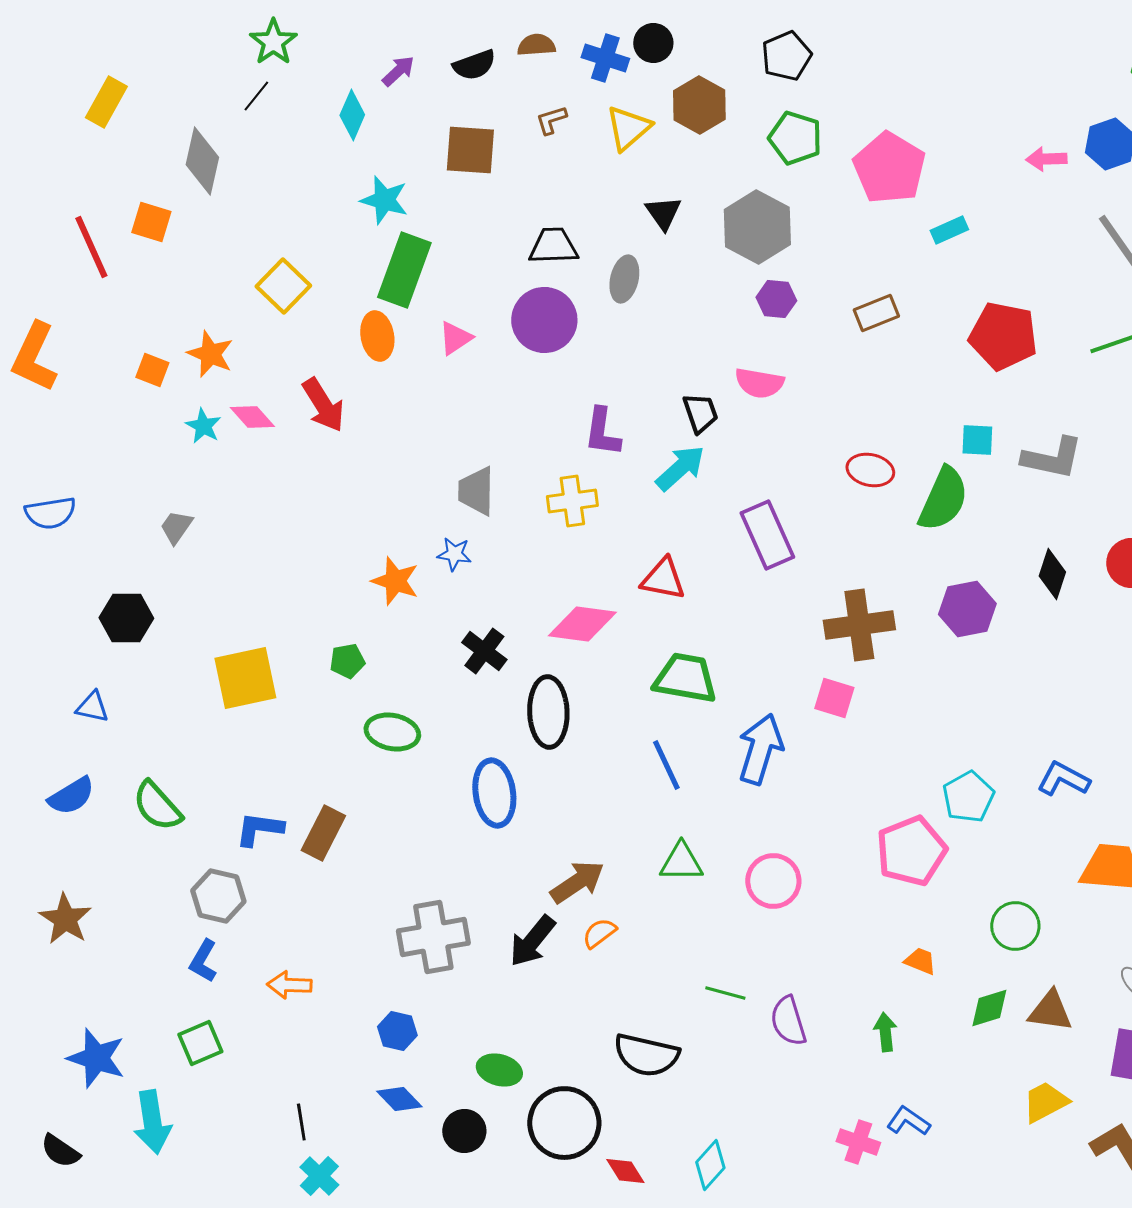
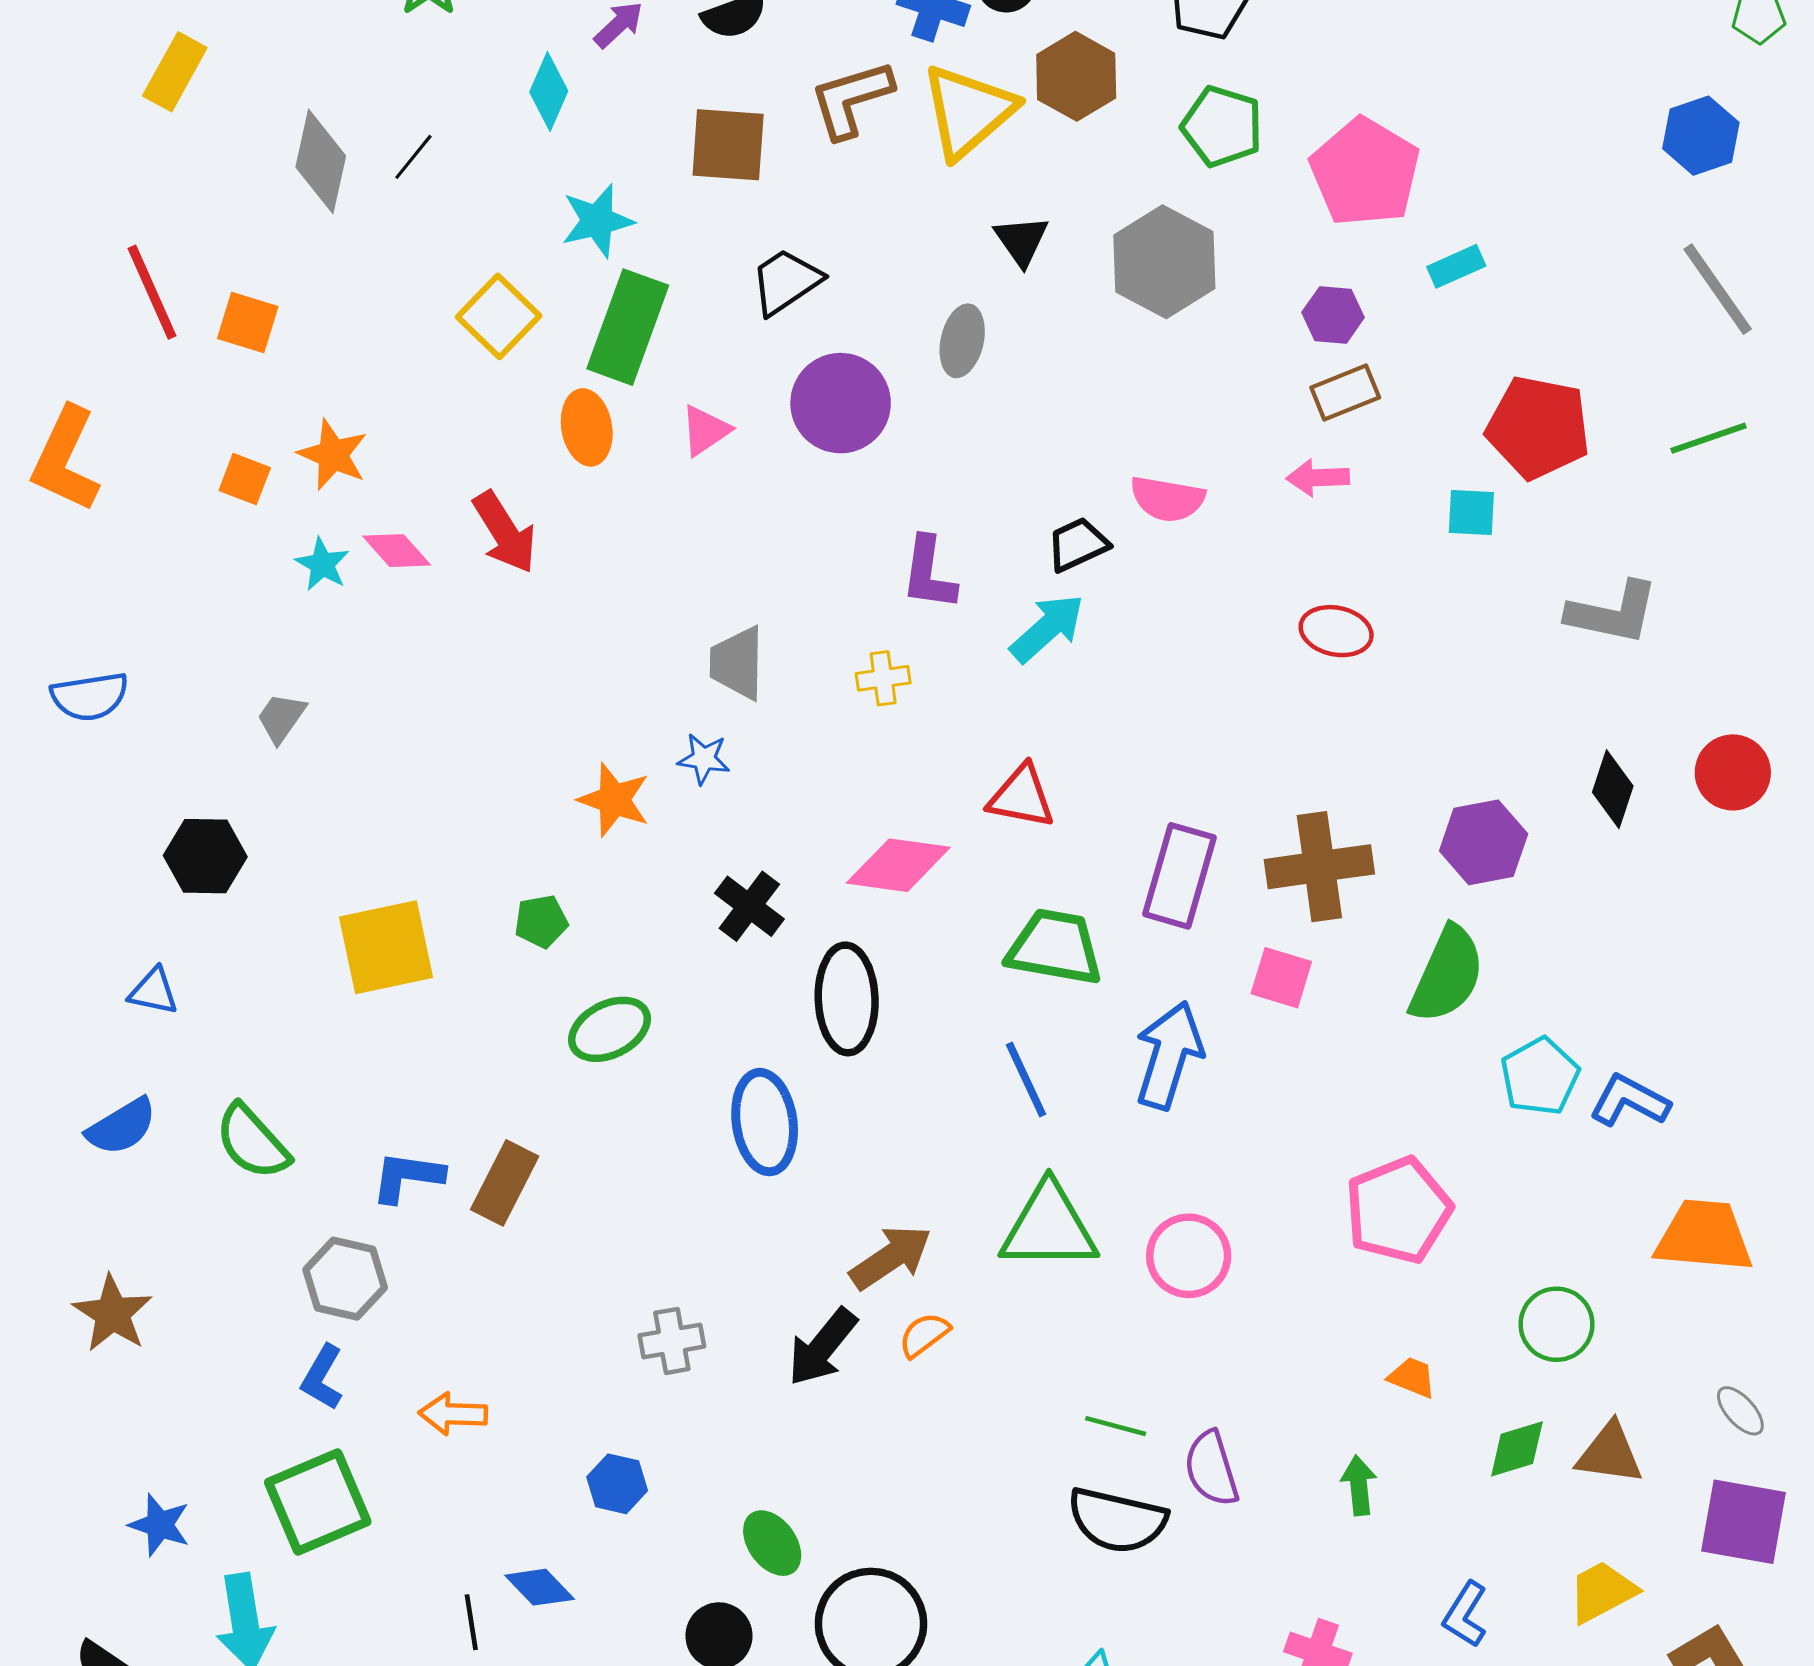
black line: (256, 96) -> (413, 157), moved
brown L-shape: (551, 120) -> (851, 99), size x1.8
yellow triangle: (628, 128) -> (968, 111), size x1.4
pink arrow: (1046, 159) -> (1318, 478), moved
cyan star: (384, 200) -> (597, 221), turned -30
orange square: (151, 222) -> (248, 323), moved
black trapezoid: (553, 246) -> (786, 281), moved, turned -32
yellow square: (283, 286) -> (499, 316), moved
purple hexagon: (776, 299) -> (1333, 315), moved
black trapezoid: (700, 413) -> (1078, 544), turned -96
cyan square: (977, 440) -> (1471, 513), moved
green semicircle: (943, 499) -> (1447, 975), moved
yellow cross: (572, 501) -> (883, 678), size x0.7
purple rectangle: (767, 535) -> (1180, 876), moved, turned 40
green ellipse: (392, 732) -> (610, 1029), turned -38
cyan pentagon: (968, 797) -> (1540, 1076), moved
green triangle: (681, 862) -> (1049, 1227), size x1.5
gray cross: (433, 937) -> (672, 1341), size x0.6
green square: (200, 1043) -> (318, 1502), size x1.5
black semicircle: (646, 1055) -> (1117, 1520), moved
blue star: (96, 1058) -> (160, 1525), size x0.7
green ellipse: (499, 1070) -> (772, 1543), turned 39
blue diamond: (399, 1099) -> (540, 1587), moved
blue L-shape: (908, 1121) -> (1465, 1615), moved, turned -93

